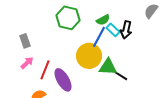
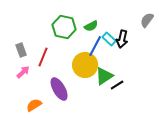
green semicircle: (103, 20) -> (91, 26), moved
green triangle: (108, 67) -> (104, 76), turned -36
red line: (45, 70) -> (43, 57), moved
black line: (121, 76) -> (117, 85), turned -64

